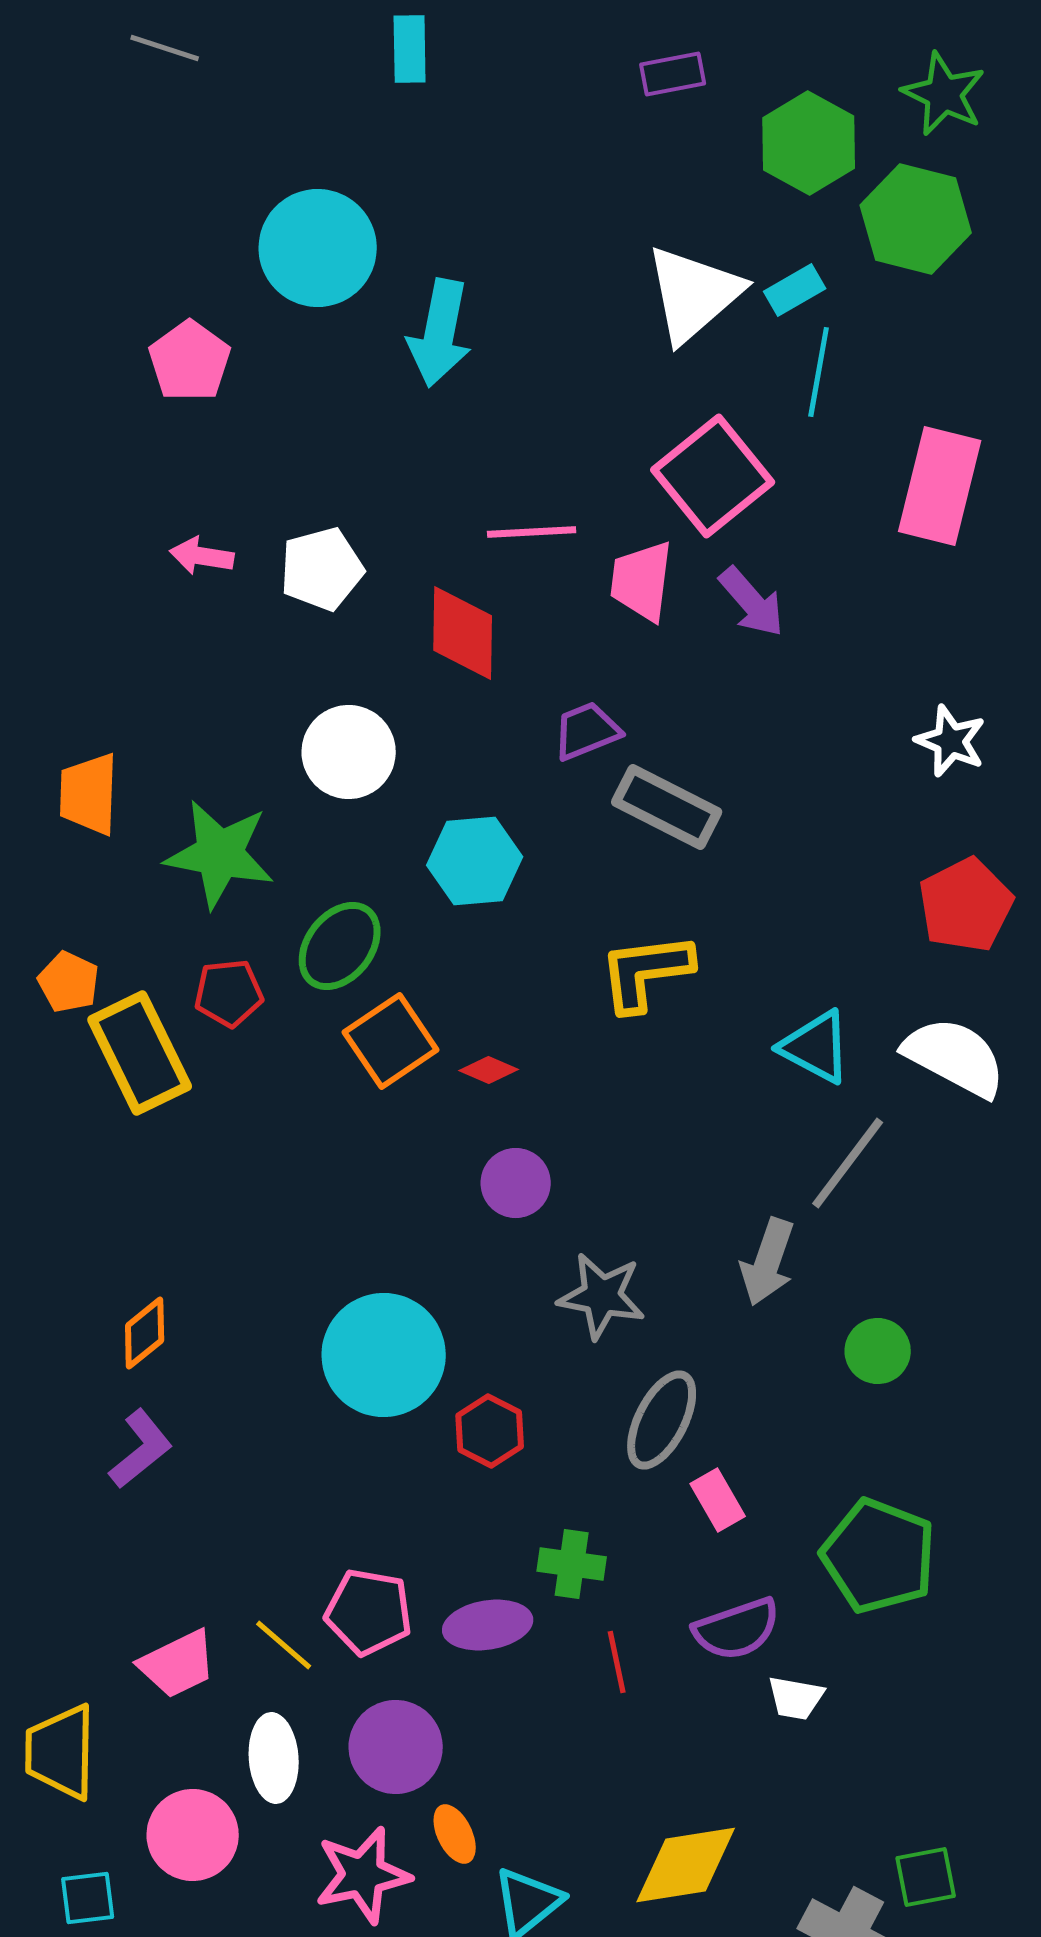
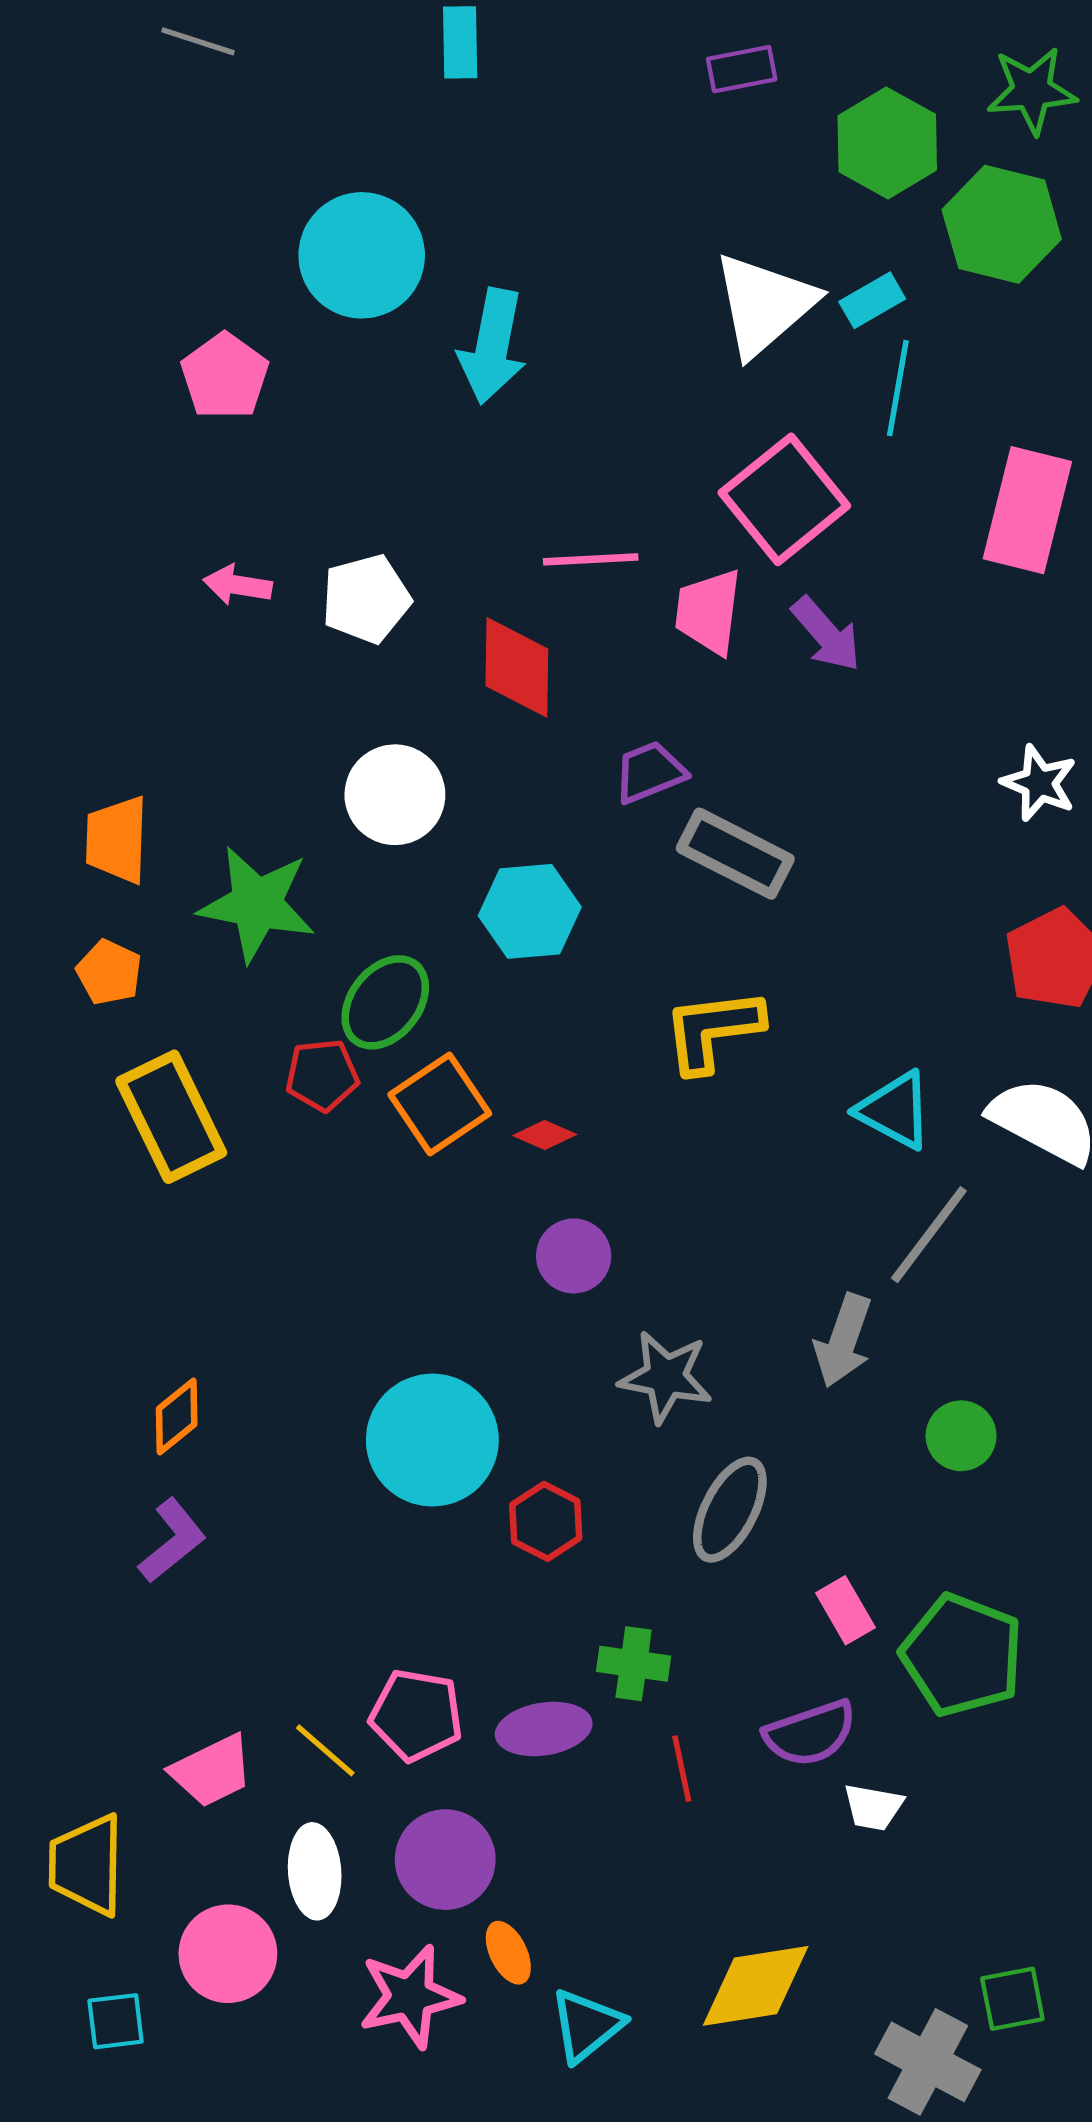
green star: (944, 94) -> (1032, 91), turned -30
orange pentagon: (69, 982) -> (109, 972), moved
red pentagon: (229, 993) -> (322, 1075), moved
pink rectangle: (718, 1500) -> (845, 1610), moved

